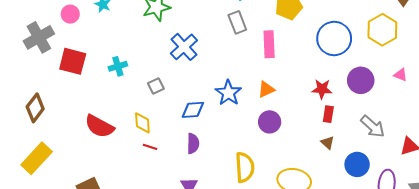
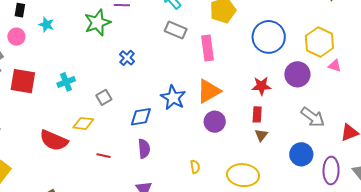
gray rectangle: (237, 22) -> (176, 30), turned -40
yellow hexagon: (382, 30) -> (319, 42), moved
blue cross: (184, 47) -> (127, 58), size x0.6
orange triangle: (266, 89) -> (209, 91), size x1.5
red rectangle: (328, 114) -> (257, 114), moved
yellow diamond: (142, 123) -> (83, 123), moved, turned -75
brown triangle: (328, 143) -> (261, 135), moved, turned 32
yellow semicircle: (245, 167) -> (195, 167), size x0.5

